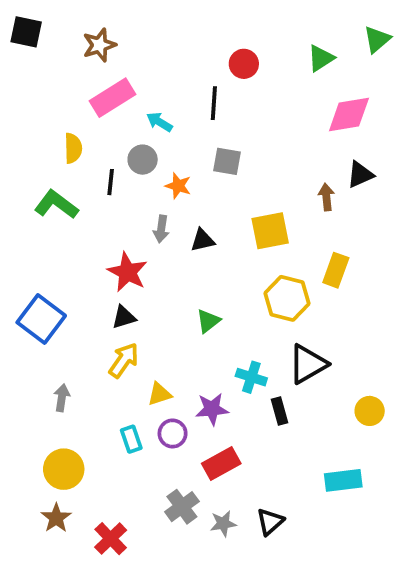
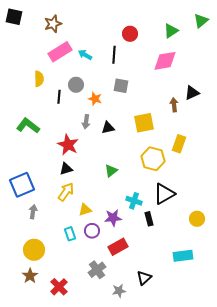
pink diamond: (349, 114) -> (165, 61), moved
cyan arrow: (159, 122) -> (85, 55), moved
green L-shape: (56, 205) -> (28, 126), moved
blue square: (41, 319) -> (22, 185), moved, turned 30
gray star: (223, 524) -> (119, 291), moved

